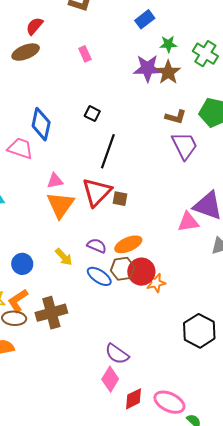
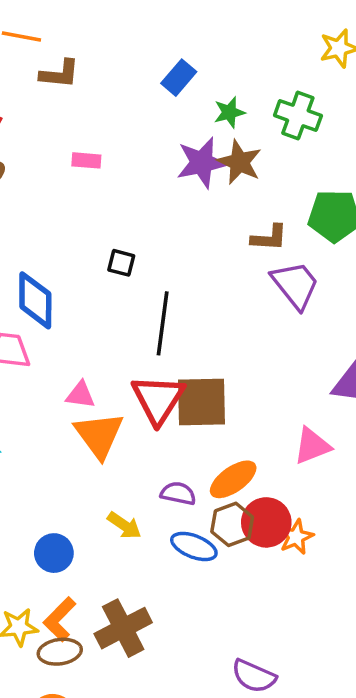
pink rectangle: (85, 54) -> (86, 160), turned -49
pink triangle: (55, 181) -> (80, 395), turned 30
brown square: (120, 199) -> (202, 402), size x2.0
pink triangle: (188, 222) -> (312, 446), moved

